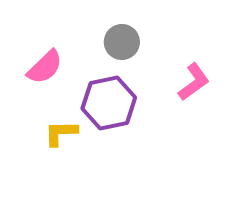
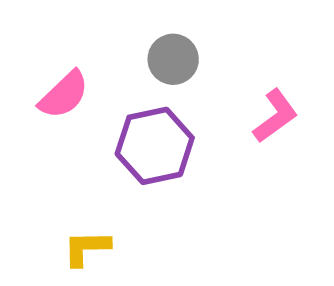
yellow L-shape: (61, 133) -> (87, 248), moved

